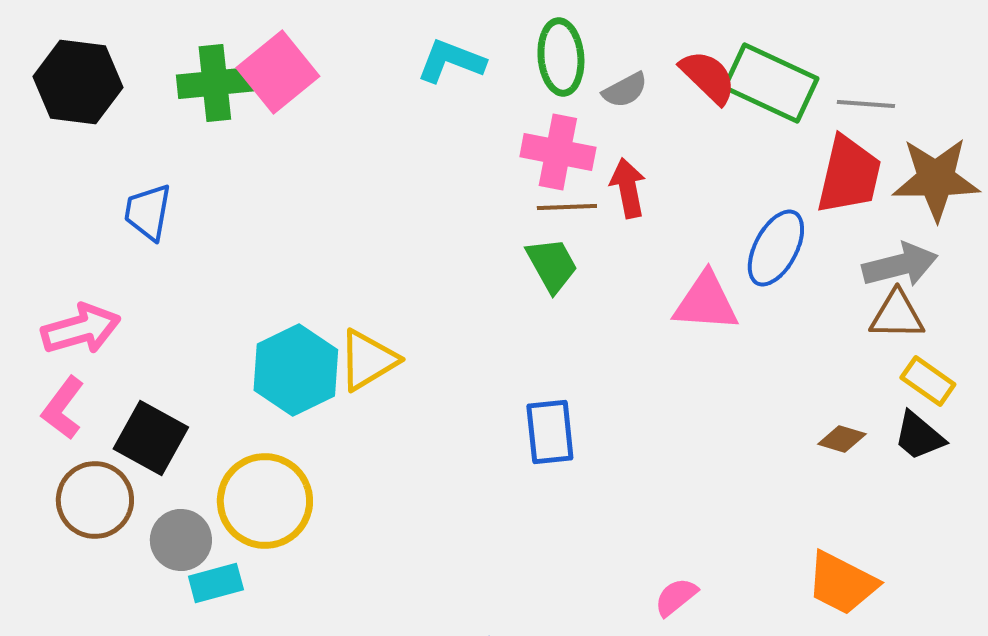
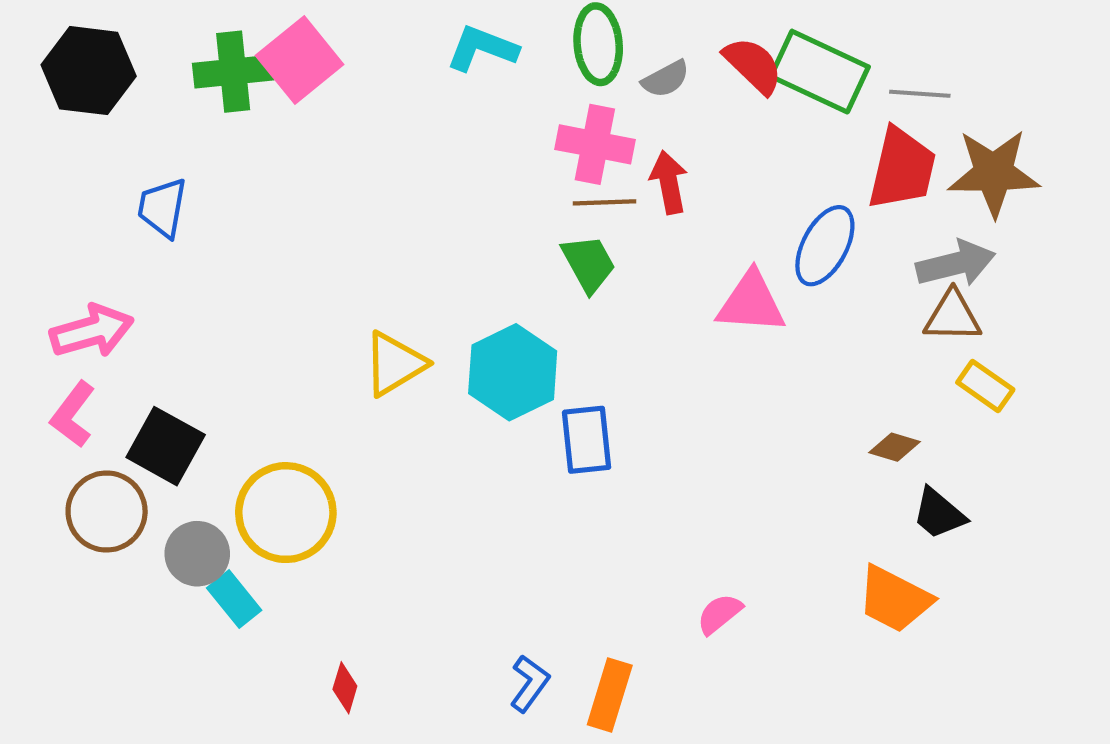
cyan hexagon: (296, 370) -> (513, 372), moved
black trapezoid: (919, 436) -> (939, 514), moved
cyan rectangle: (216, 583) -> (234, 599), turned 66

